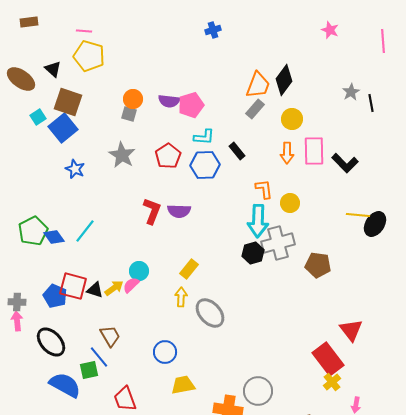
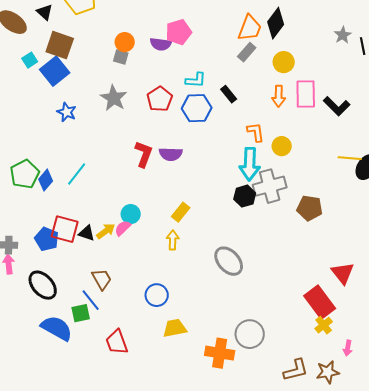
pink pentagon: (191, 105) -> (179, 32), moved
blue diamond: (54, 237) -> (46, 180), turned 75
gray ellipse: (210, 313) -> (229, 261), moved

